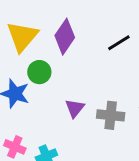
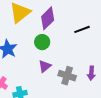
green circle: (39, 72) -> (42, 42), moved

